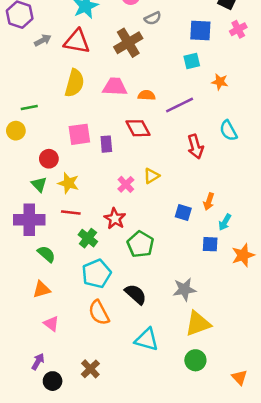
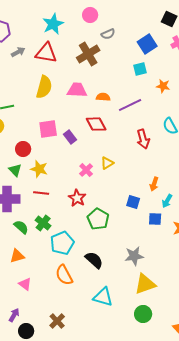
blue square: (200, 30) -> (147, 44), turned -36
purple rectangle: (106, 144) -> (70, 137), turned -32
blue square: (183, 212) -> (133, 202), moved
green cross: (88, 238) -> (43, 223), moved

